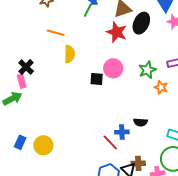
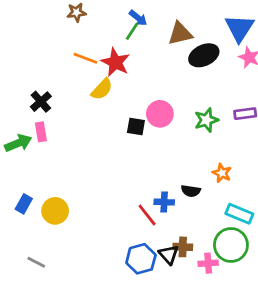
black ellipse: (141, 23) -> (204, 55), turned 35
red star: (117, 32) -> (115, 62), moved
yellow semicircle: (70, 54) -> (102, 89), turned 36
pink rectangle: (22, 81) -> (41, 132), moved
orange star: (161, 87) -> (222, 173), moved

